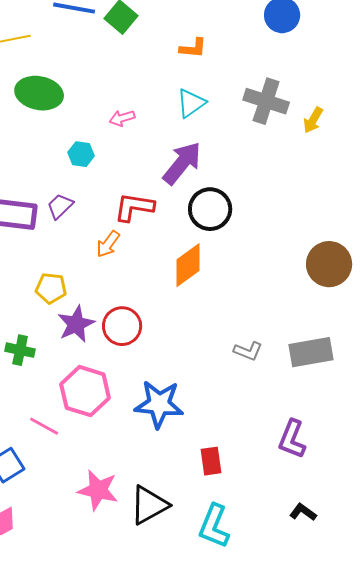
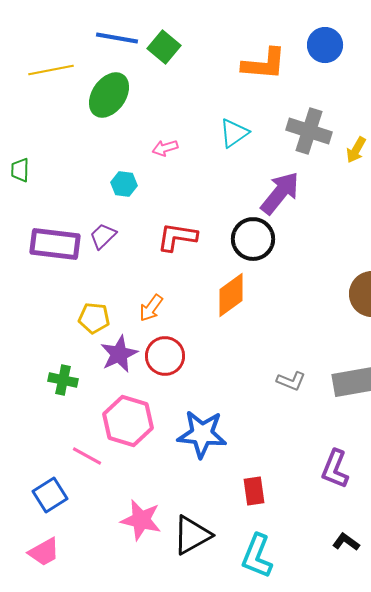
orange L-shape: (193, 48) -> (264, 64), moved, size x1.6
green ellipse: (39, 93) -> (109, 95), moved, turned -66
purple arrow: (182, 163) -> (280, 193), moved
orange arrow: (108, 244) -> (151, 308), moved

